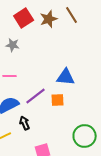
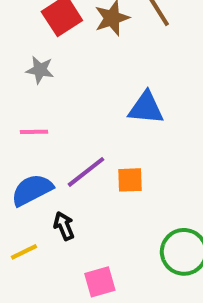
blue triangle: (66, 77) -> (146, 108), moved

